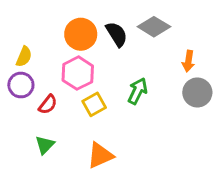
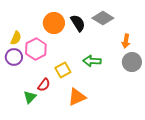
pink hexagon: (78, 73) -> (36, 49), moved
green arrow: (138, 91) -> (92, 61), turned -114
red semicircle: (48, 104) -> (44, 85), moved
orange triangle: (100, 155) -> (77, 97), moved

